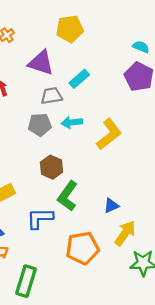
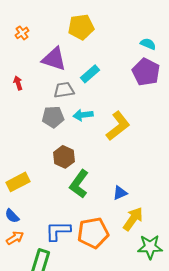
blue L-shape: (40, 218) -> (58, 231), moved

